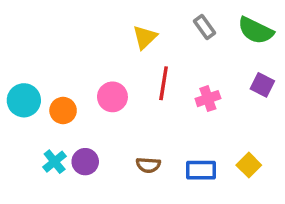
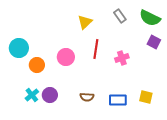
purple square: (262, 85) -> (154, 42), moved
cyan circle: (24, 100) -> (19, 48), moved
yellow square: (249, 165) -> (146, 97), turned -32

